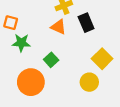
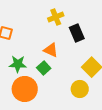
orange triangle: (58, 27) -> (51, 50), moved
green star: (21, 43) -> (18, 64), moved

